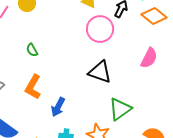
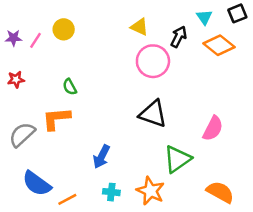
pink semicircle: (149, 58) -> (213, 128), moved
orange L-shape: (33, 87) -> (56, 119), moved, turned 55

